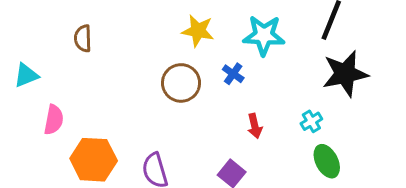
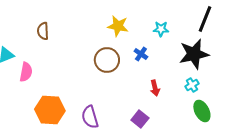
cyan star: (264, 35) -> (161, 29), size x0.6
black star: (345, 74) -> (194, 54), moved
pink semicircle: (54, 120) -> (26, 72), moved

